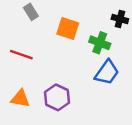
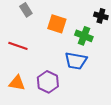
blue trapezoid: (107, 72) -> (76, 61), moved, turned 65

